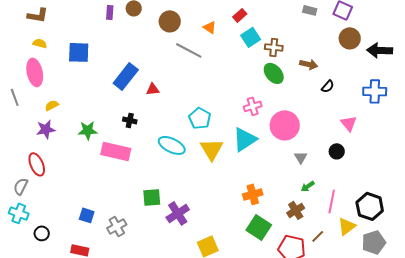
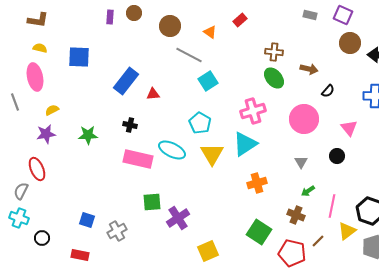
cyan square: (251, 37) -> (208, 81), moved
pink cross: (253, 106) -> (253, 111), size x1.4
pink circle: (285, 125) -> (304, 119), moved
pink rectangle: (116, 151) -> (138, 159), moved
orange cross: (253, 194) -> (257, 183), moved
brown cross: (296, 210) -> (296, 215), turned -36

